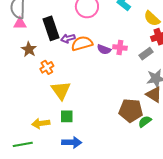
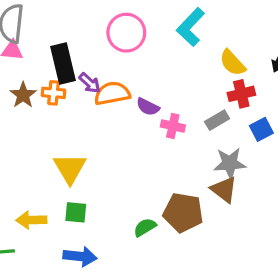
purple arrow: (68, 38) -> (90, 83), turned -128
pink cross: (120, 47) -> (173, 126), moved
orange cross: (47, 67) -> (54, 93), moved, turned 32
green semicircle: (145, 122) -> (145, 227), moved

